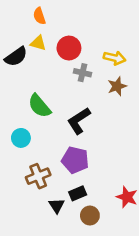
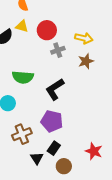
gray cross: (83, 73) -> (58, 50), turned -32
green semicircle: (39, 106) -> (23, 77), turned -45
black rectangle: (78, 193) -> (54, 148), turned -32

